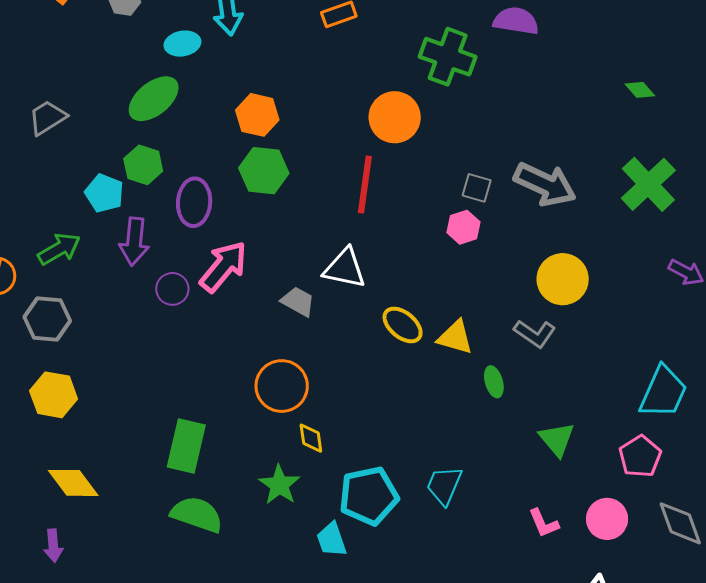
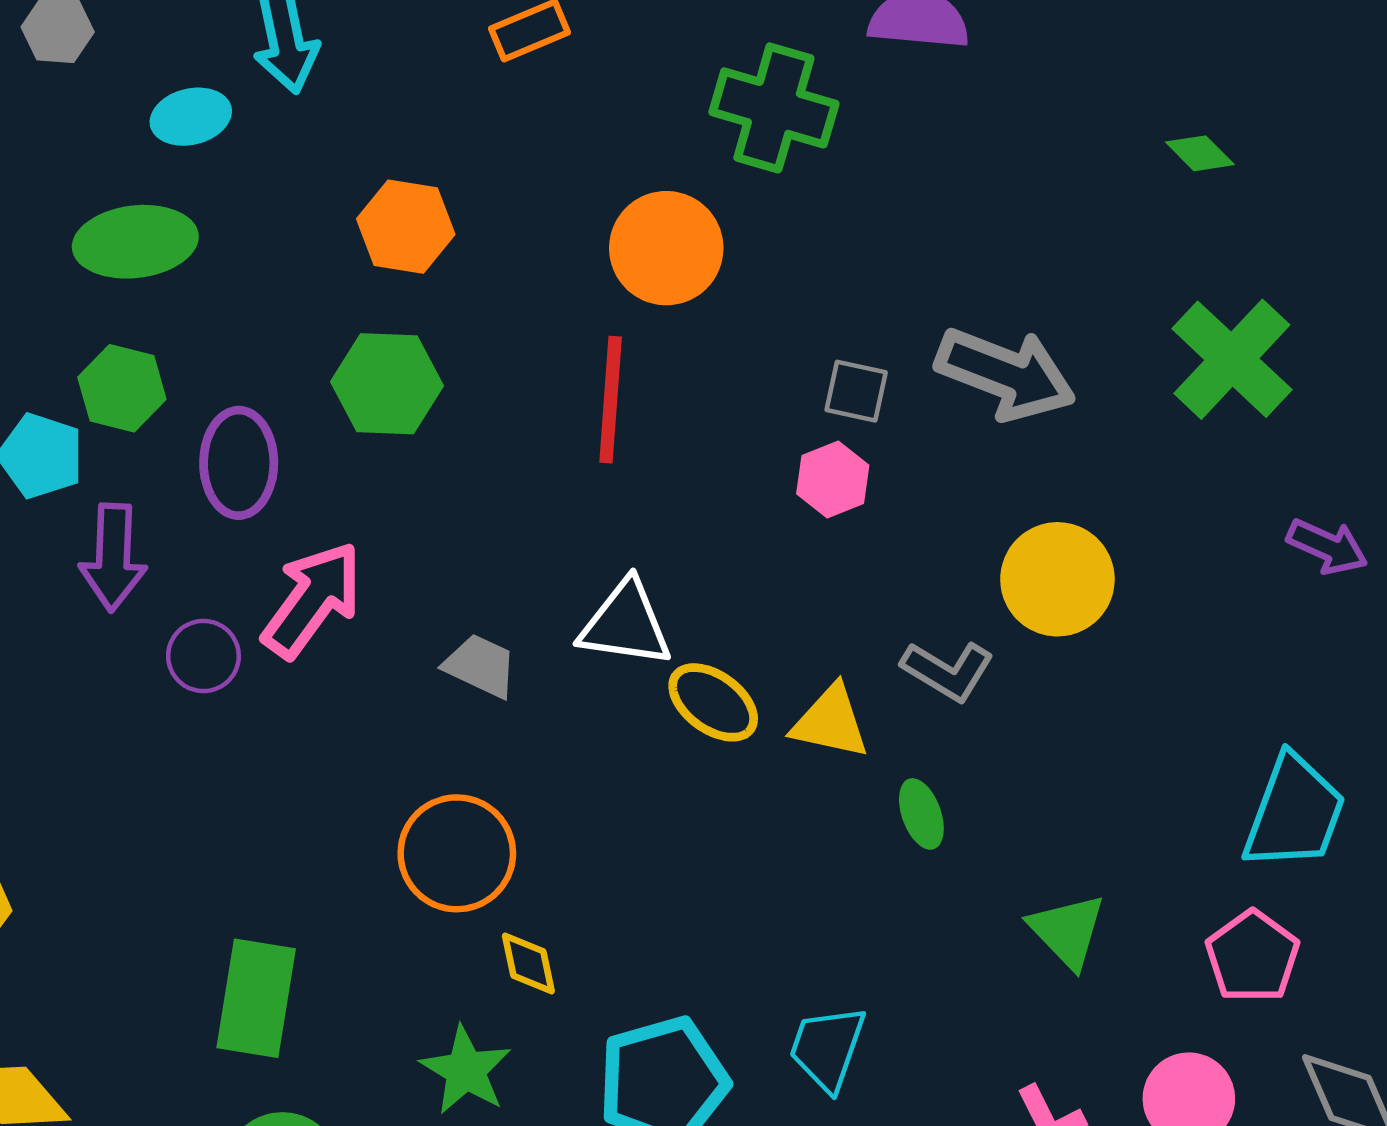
green ellipse: (154, 99) -> (135, 242), turned 36
orange hexagon: (257, 115) -> (406, 227), moved
white triangle: (345, 268) -> (625, 624), moved
gray L-shape: (535, 334) -> (948, 671), moved

